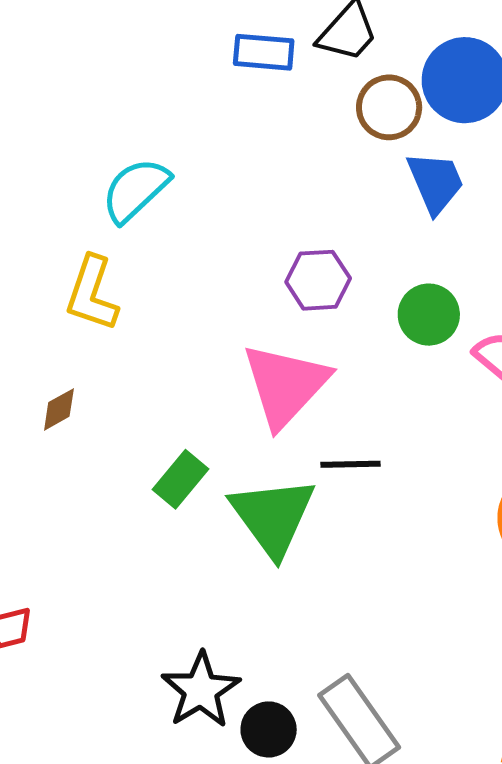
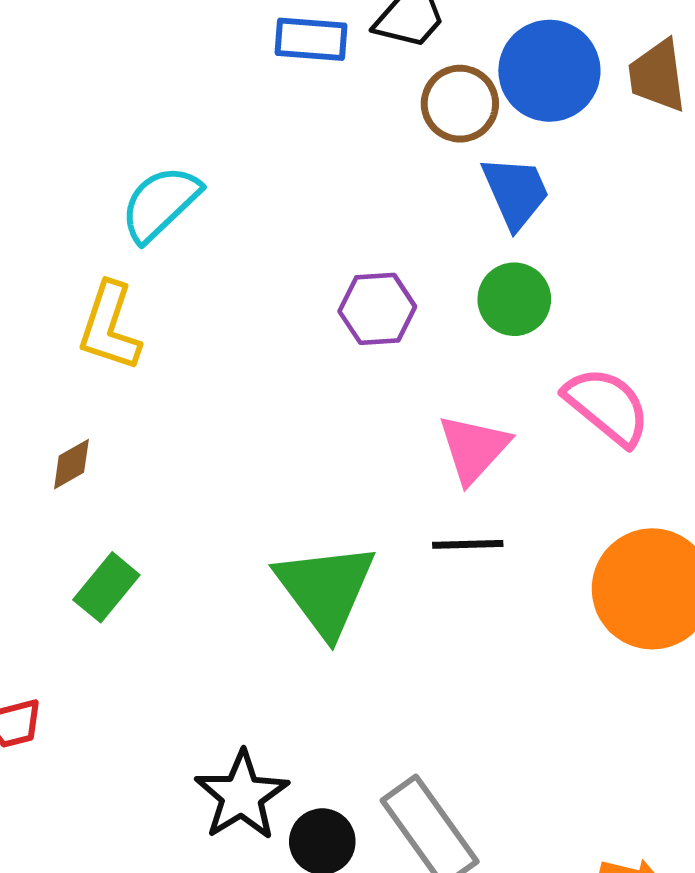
green circle: (429, 315) -> (514, 299), moved
pink triangle: (285, 385) -> (474, 448), moved, size x0.7
black line: (350, 464) -> (468, 544), moved
green rectangle: (181, 479) -> (106, 587), moved

